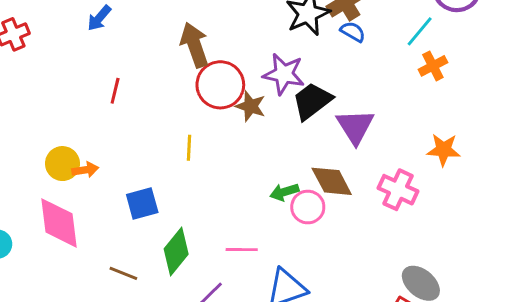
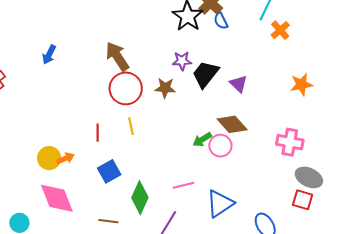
blue semicircle: (353, 32) -> (221, 21), turned -132
purple star: (284, 74) -> (182, 61), size x0.7
red circle: (220, 85) -> (126, 88), moved
red line: (115, 91) -> (98, 133), moved
purple triangle: (355, 126) -> (238, 84), size x0.7
pink cross: (398, 190) -> (290, 142), moved

